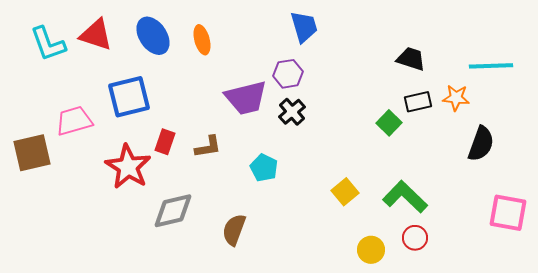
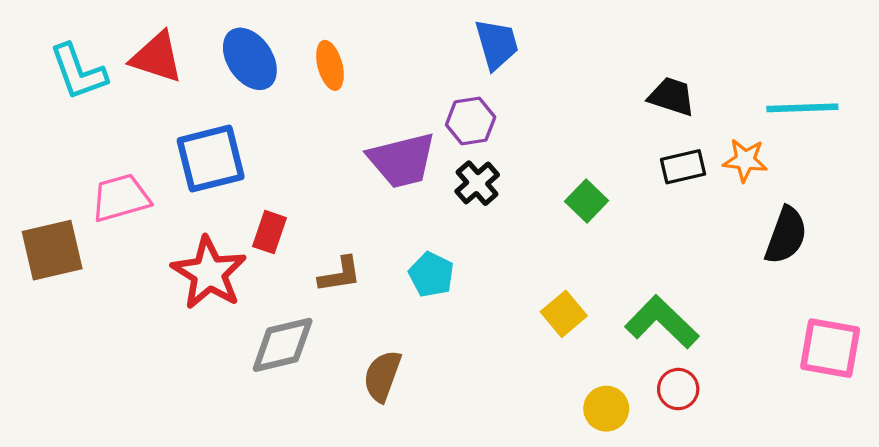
green square: (389, 123) -> (587, 201), moved
brown L-shape: (208, 147) -> (340, 275), moved

